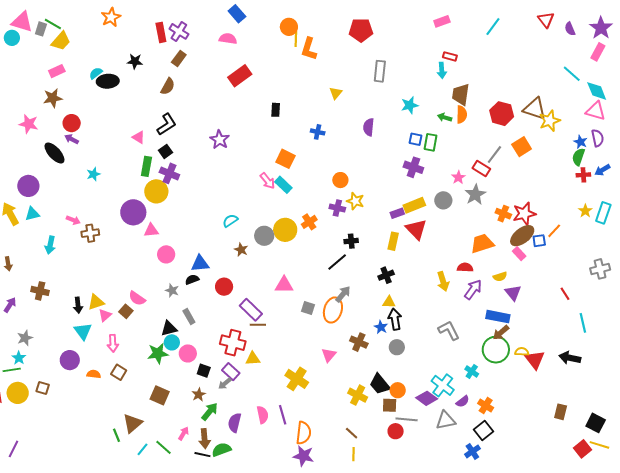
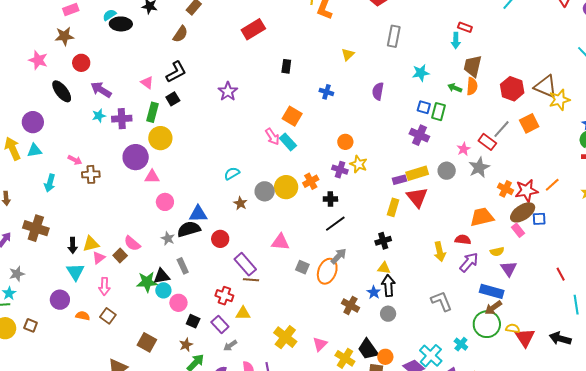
purple arrow: (72, 139) -> (101, 90), moved, size x1.5
purple cross: (169, 173) -> (122, 119), moved, turned -30
orange line: (554, 231) -> (552, 185), moved
black cross: (351, 241) -> (330, 199), moved
black semicircle: (192, 280) -> (189, 229), size x1.6
brown cross: (40, 291) -> (36, 228), size x1.4
red cross: (233, 343) -> (224, 296), size x0.7
green star: (158, 353) -> (147, 282), moved
pink triangle: (329, 355) -> (320, 344), moved
gray arrow: (225, 384) -> (230, 345), moved

